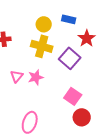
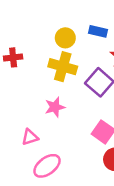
pink triangle: (17, 76) -> (30, 137), moved, turned 32
pink ellipse: (30, 122) -> (47, 166), turned 35

